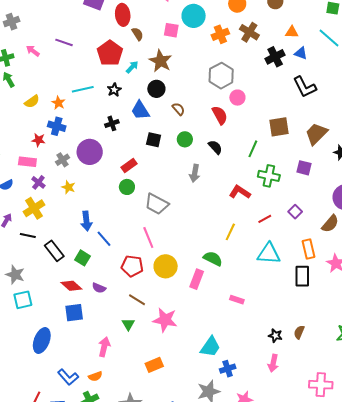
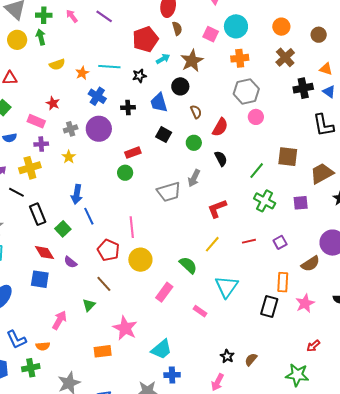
orange cross: (220, 34) -> (240, 58), moved
red semicircle: (220, 115) -> (220, 127), moved, turned 42
blue cross: (57, 126) -> (97, 96), moved
purple square: (304, 168) -> (301, 203), turned -35
purple cross: (38, 182) -> (41, 144), turned 32
red L-shape: (240, 192) -> (217, 209), moved, turned -70
gray trapezoid: (157, 204) -> (169, 192), moved, turned -60
cyan triangle: (269, 254) -> (227, 287), moved, turned 45
pink rectangle: (197, 279) -> (164, 292), moved
pink star: (165, 320) -> (125, 328), moved

